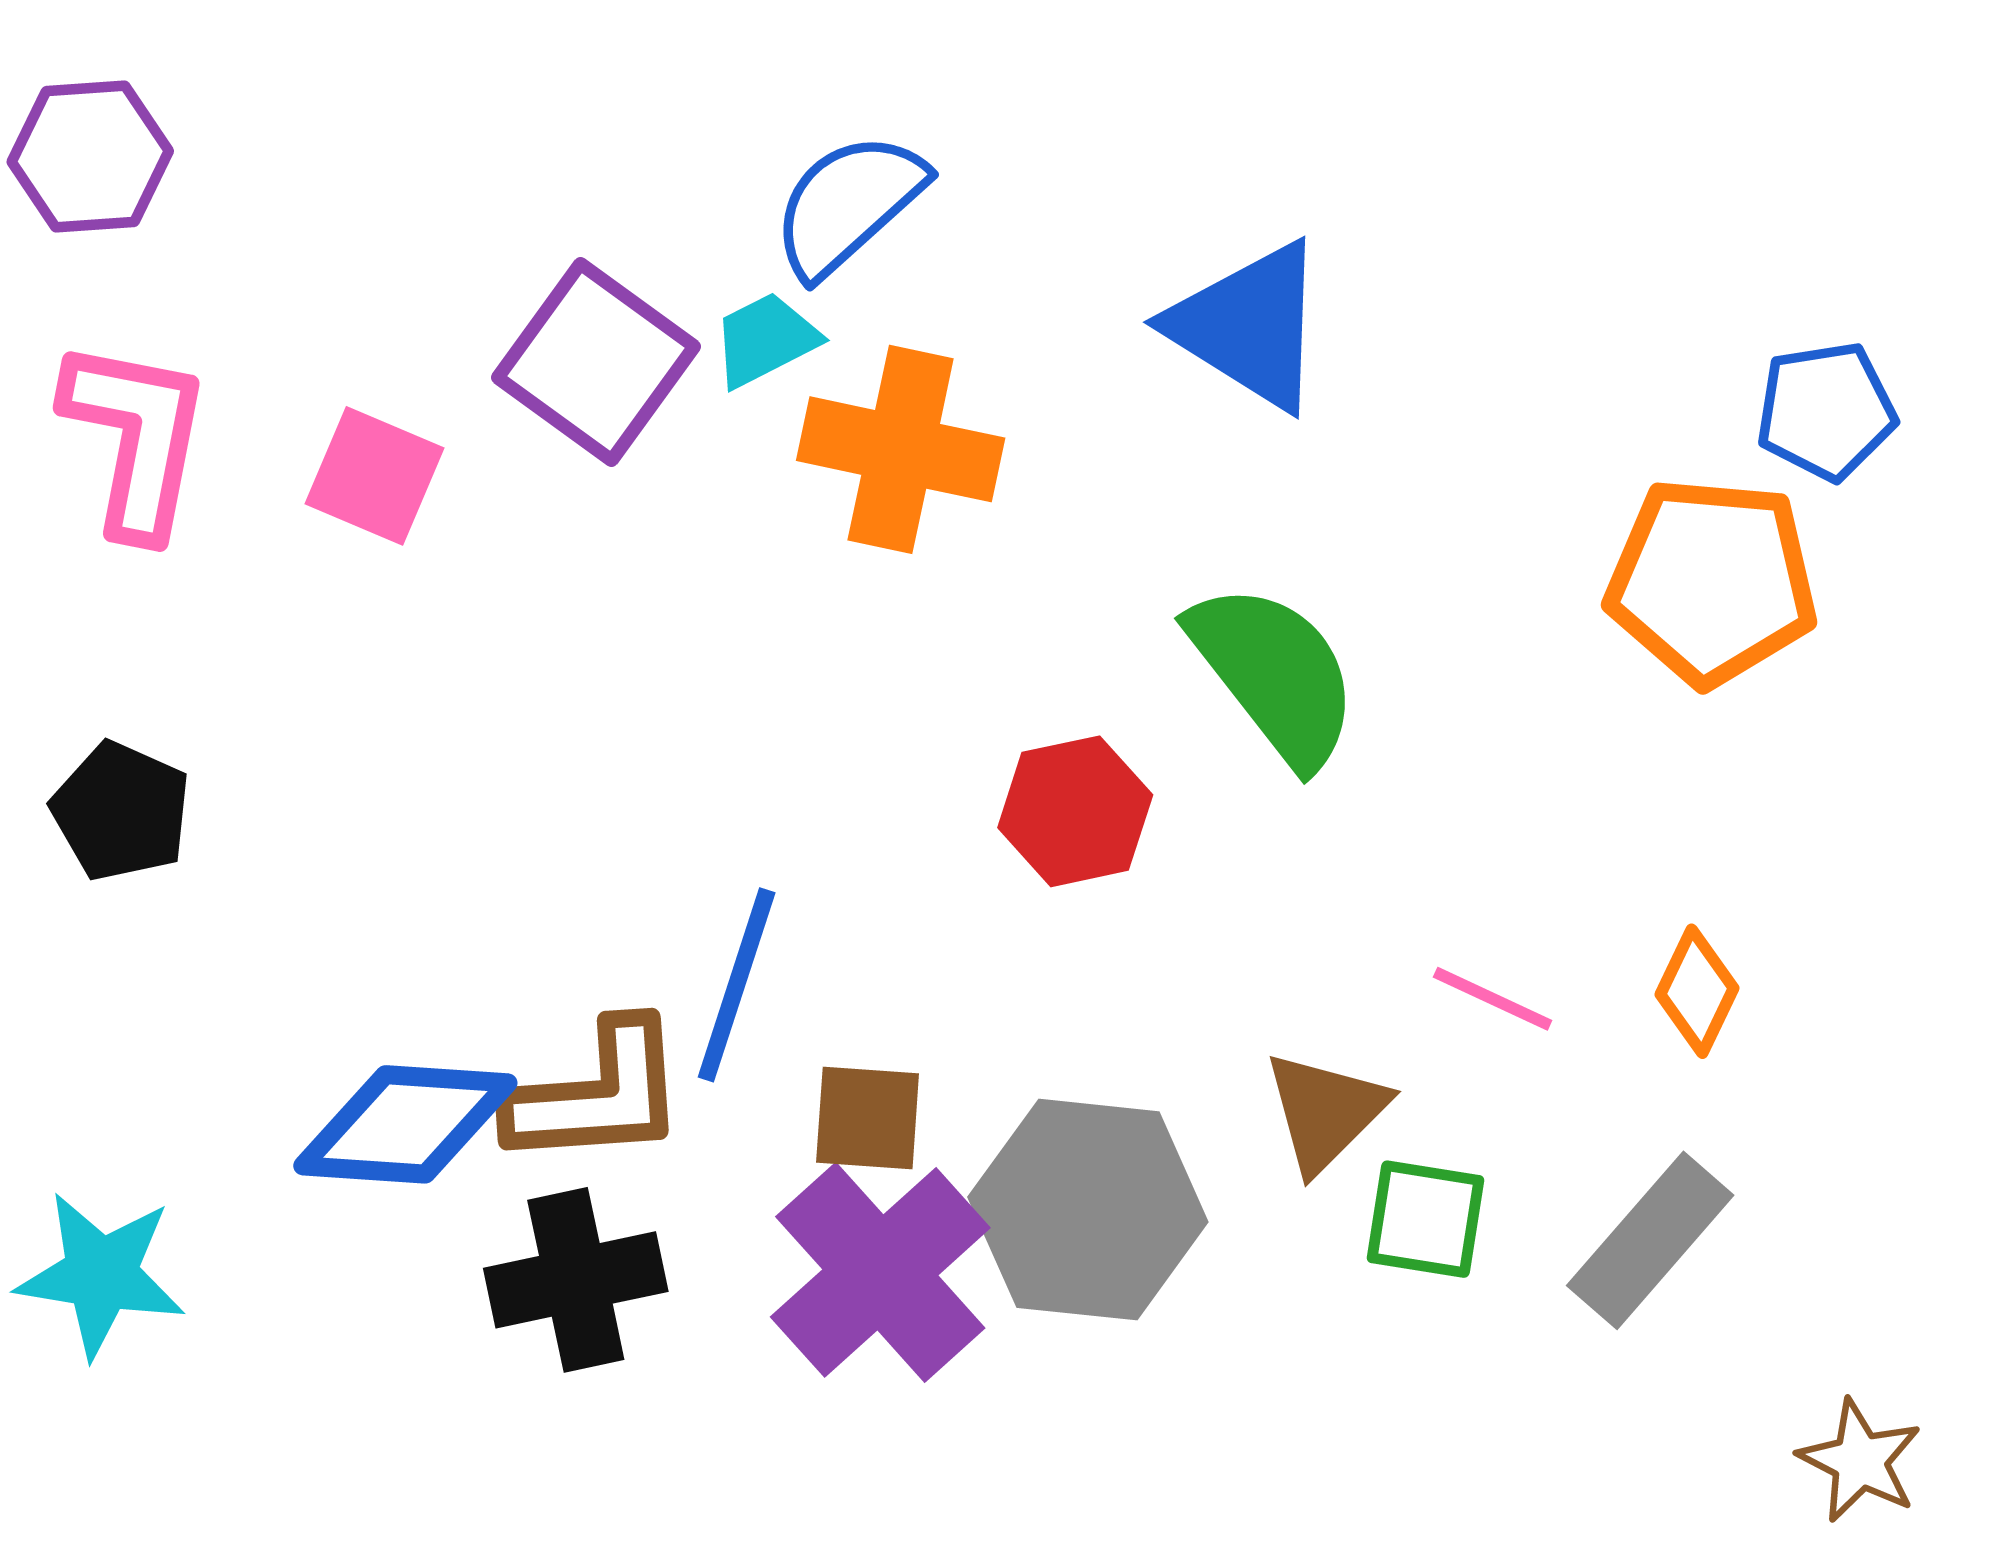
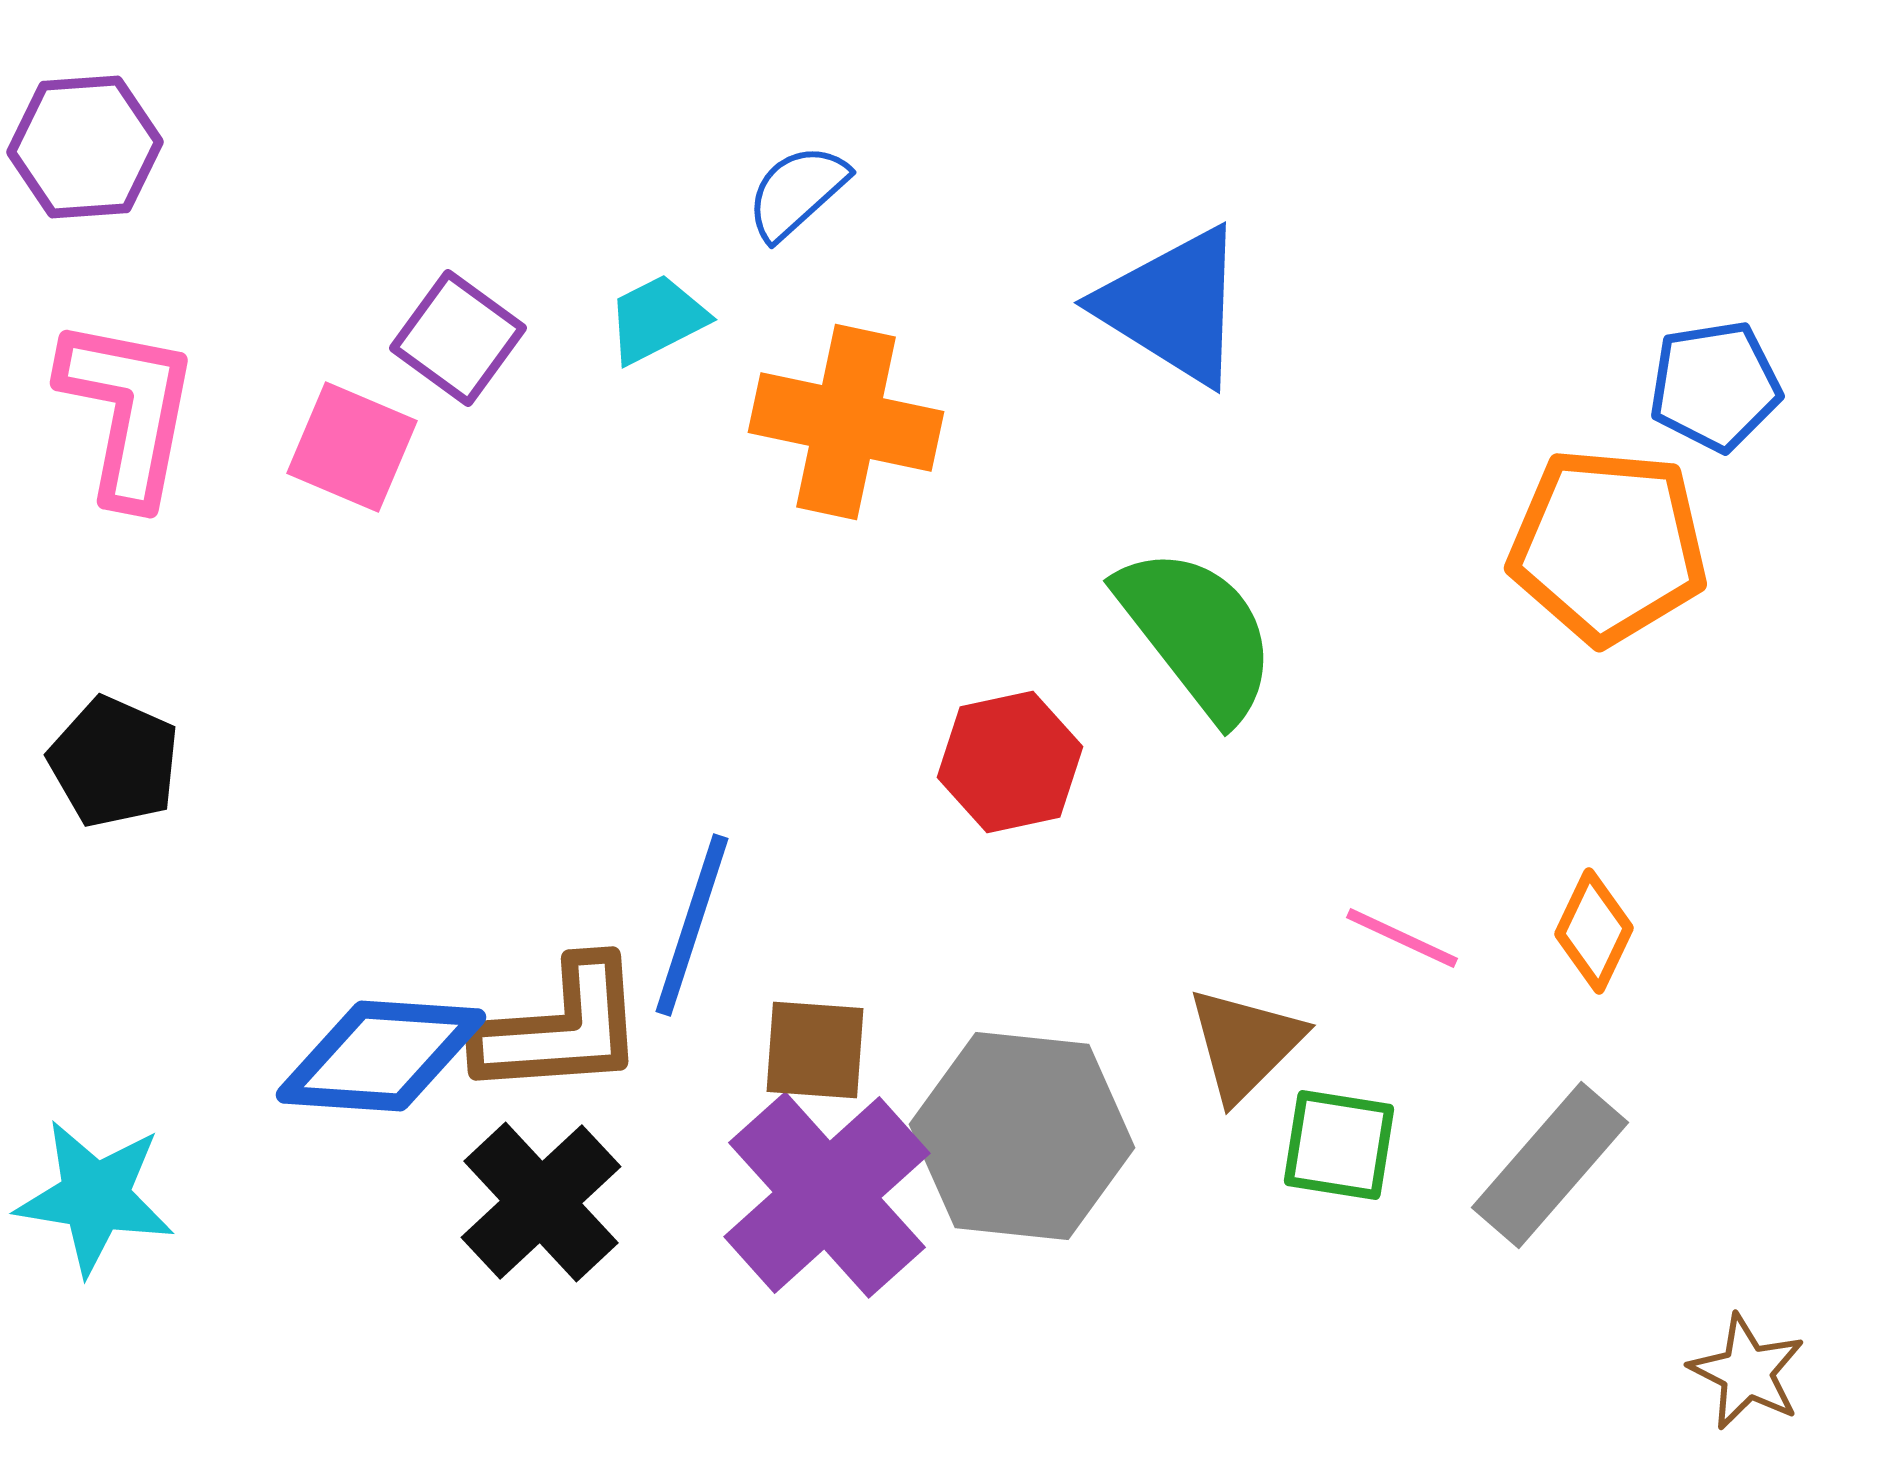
blue semicircle: (848, 204) -> (797, 192), size x0.7
cyan trapezoid: (765, 340) -> (657, 319), moved
purple square: (596, 362) -> (458, 338), moved, size x0.7
black cross: (576, 1280) -> (541, 1202), turned -31

